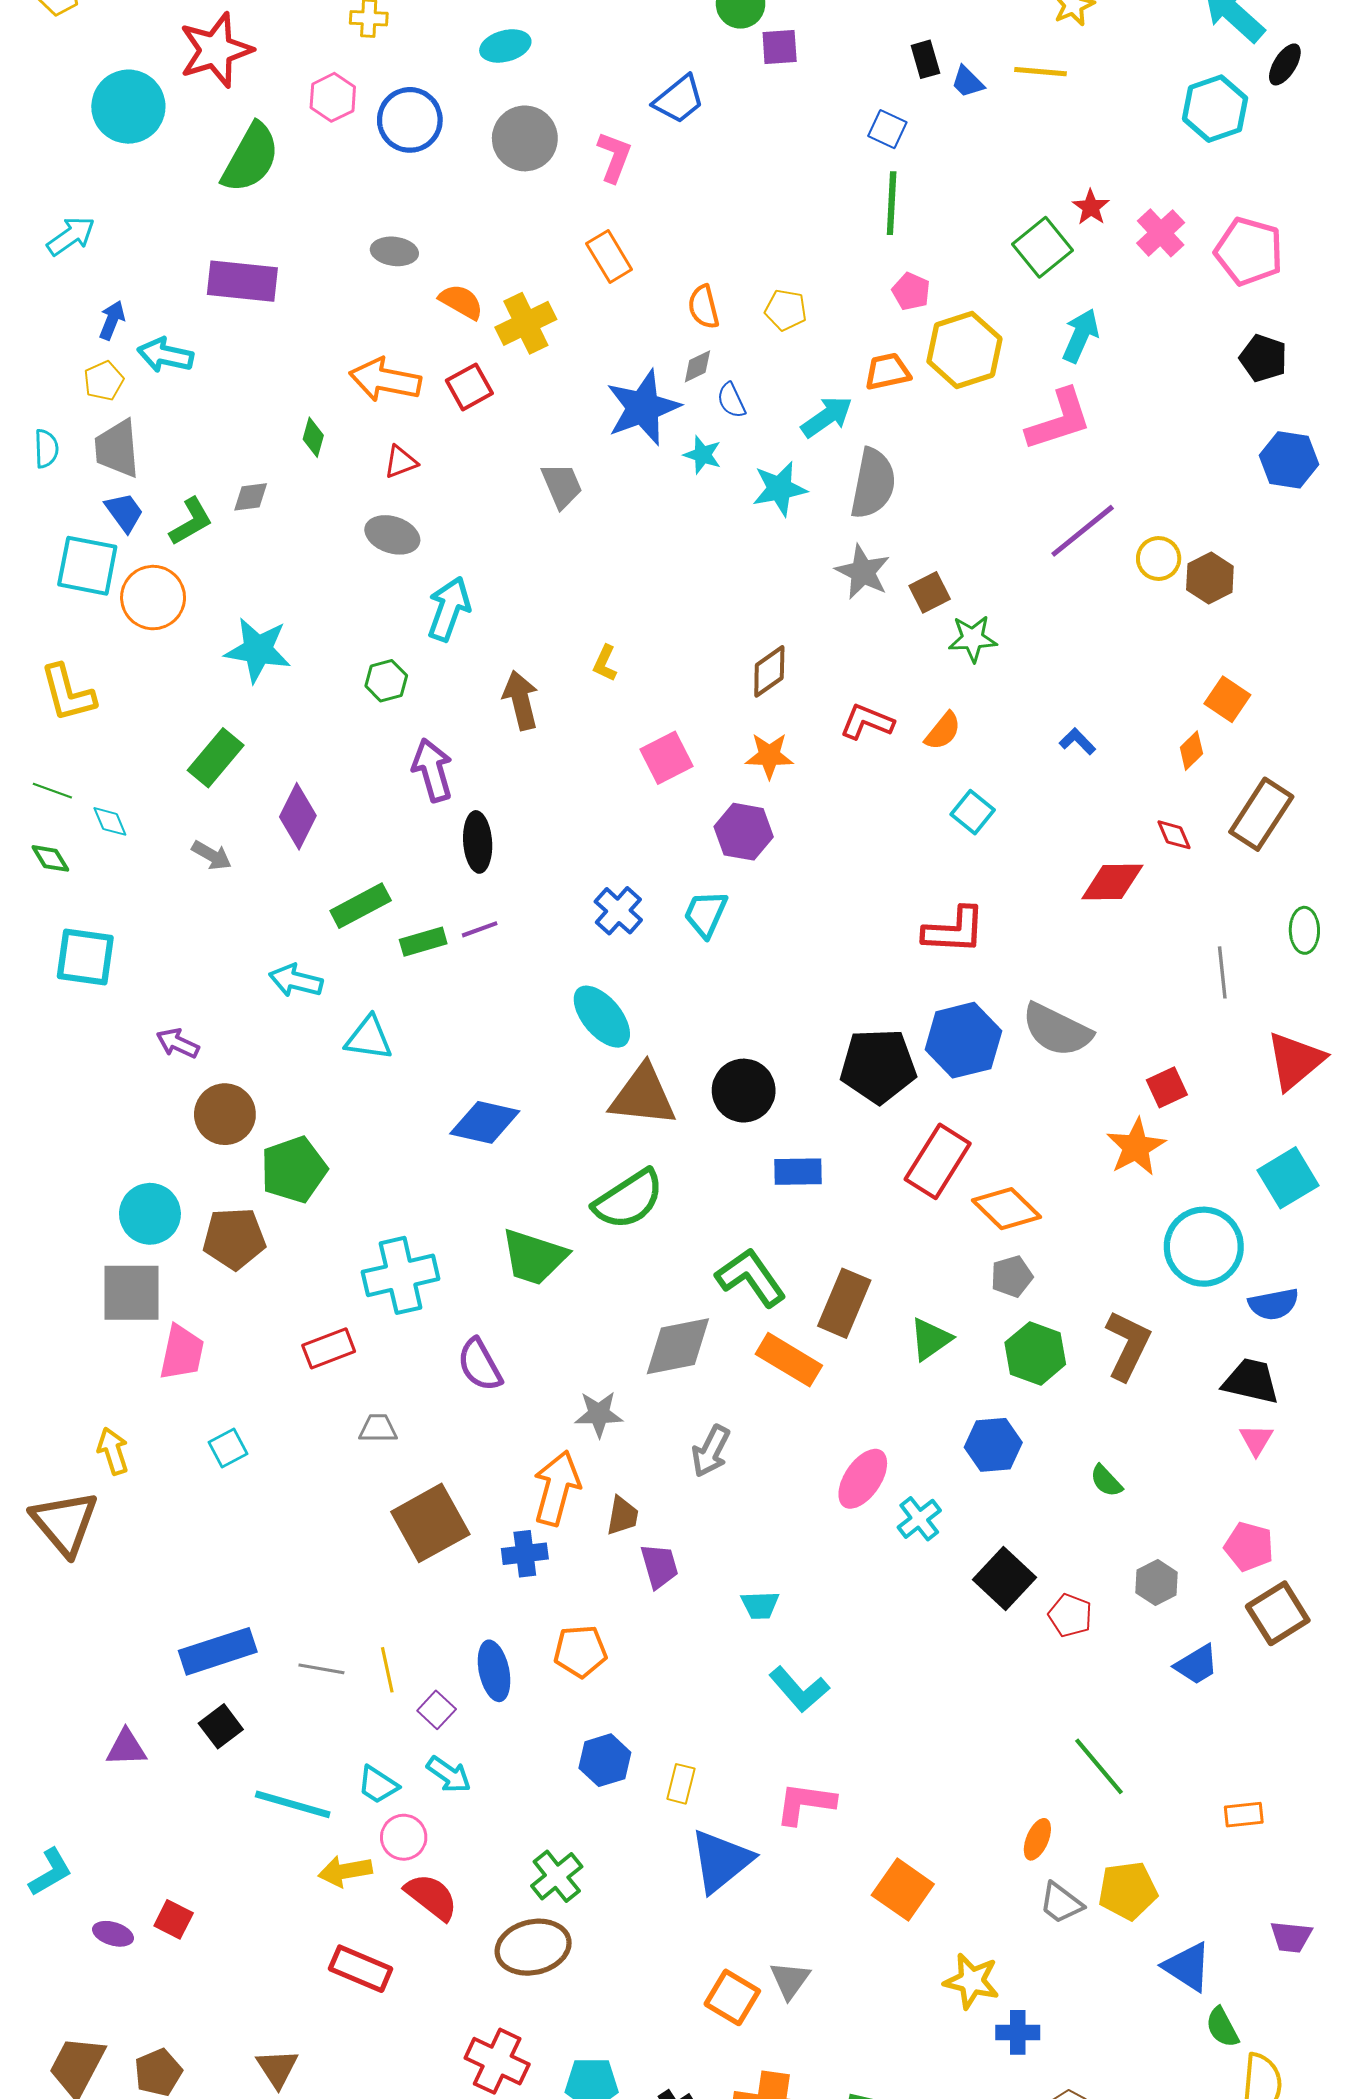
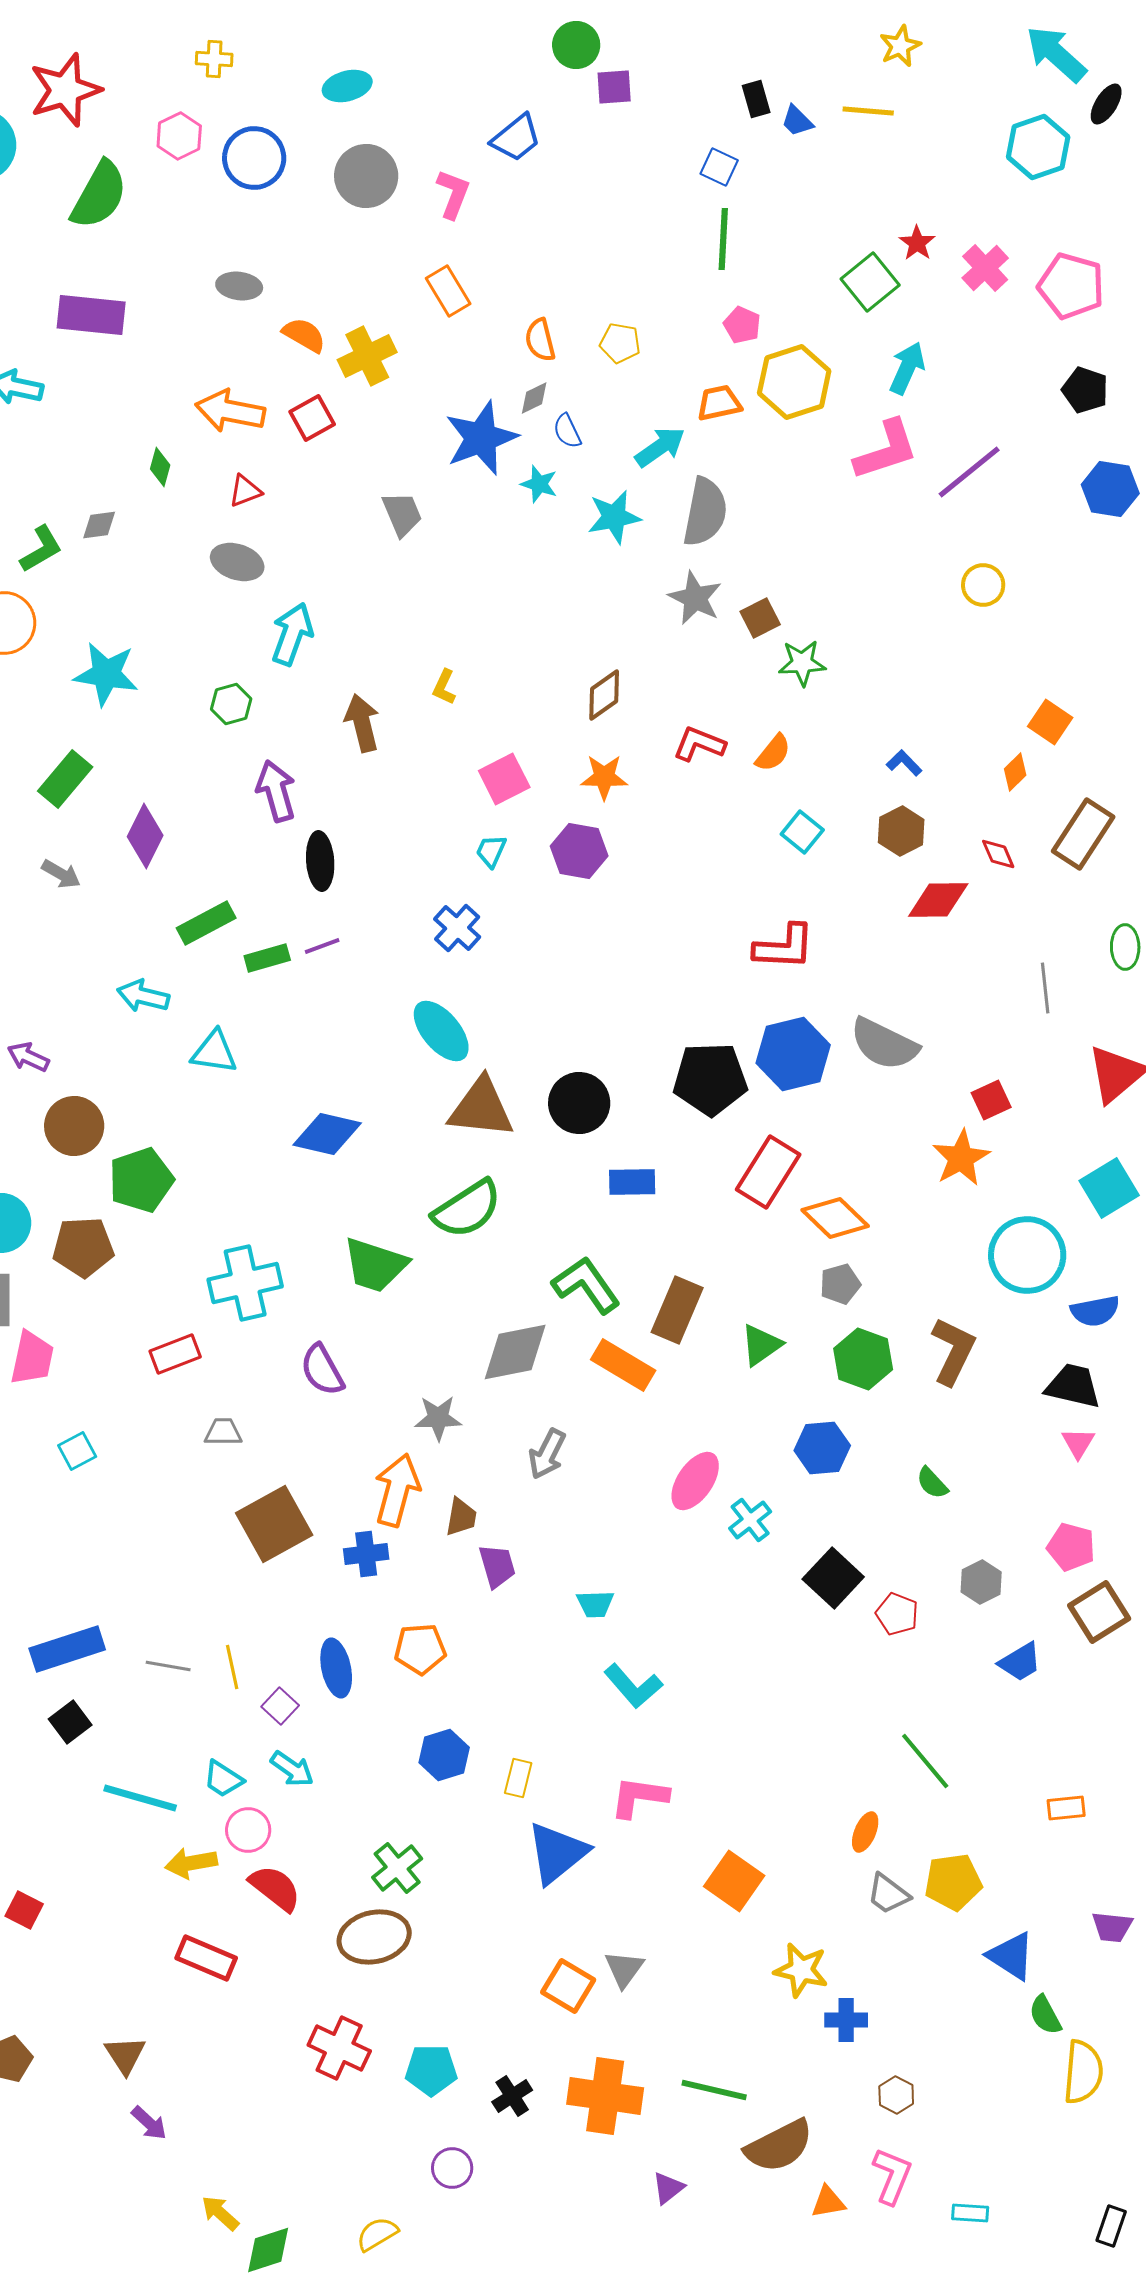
purple line: (1083, 531) -> (969, 472), moved
brown hexagon: (1210, 578) -> (901, 831), moved
cyan trapezoid: (706, 914) -> (491, 851), moved, size x0.7

